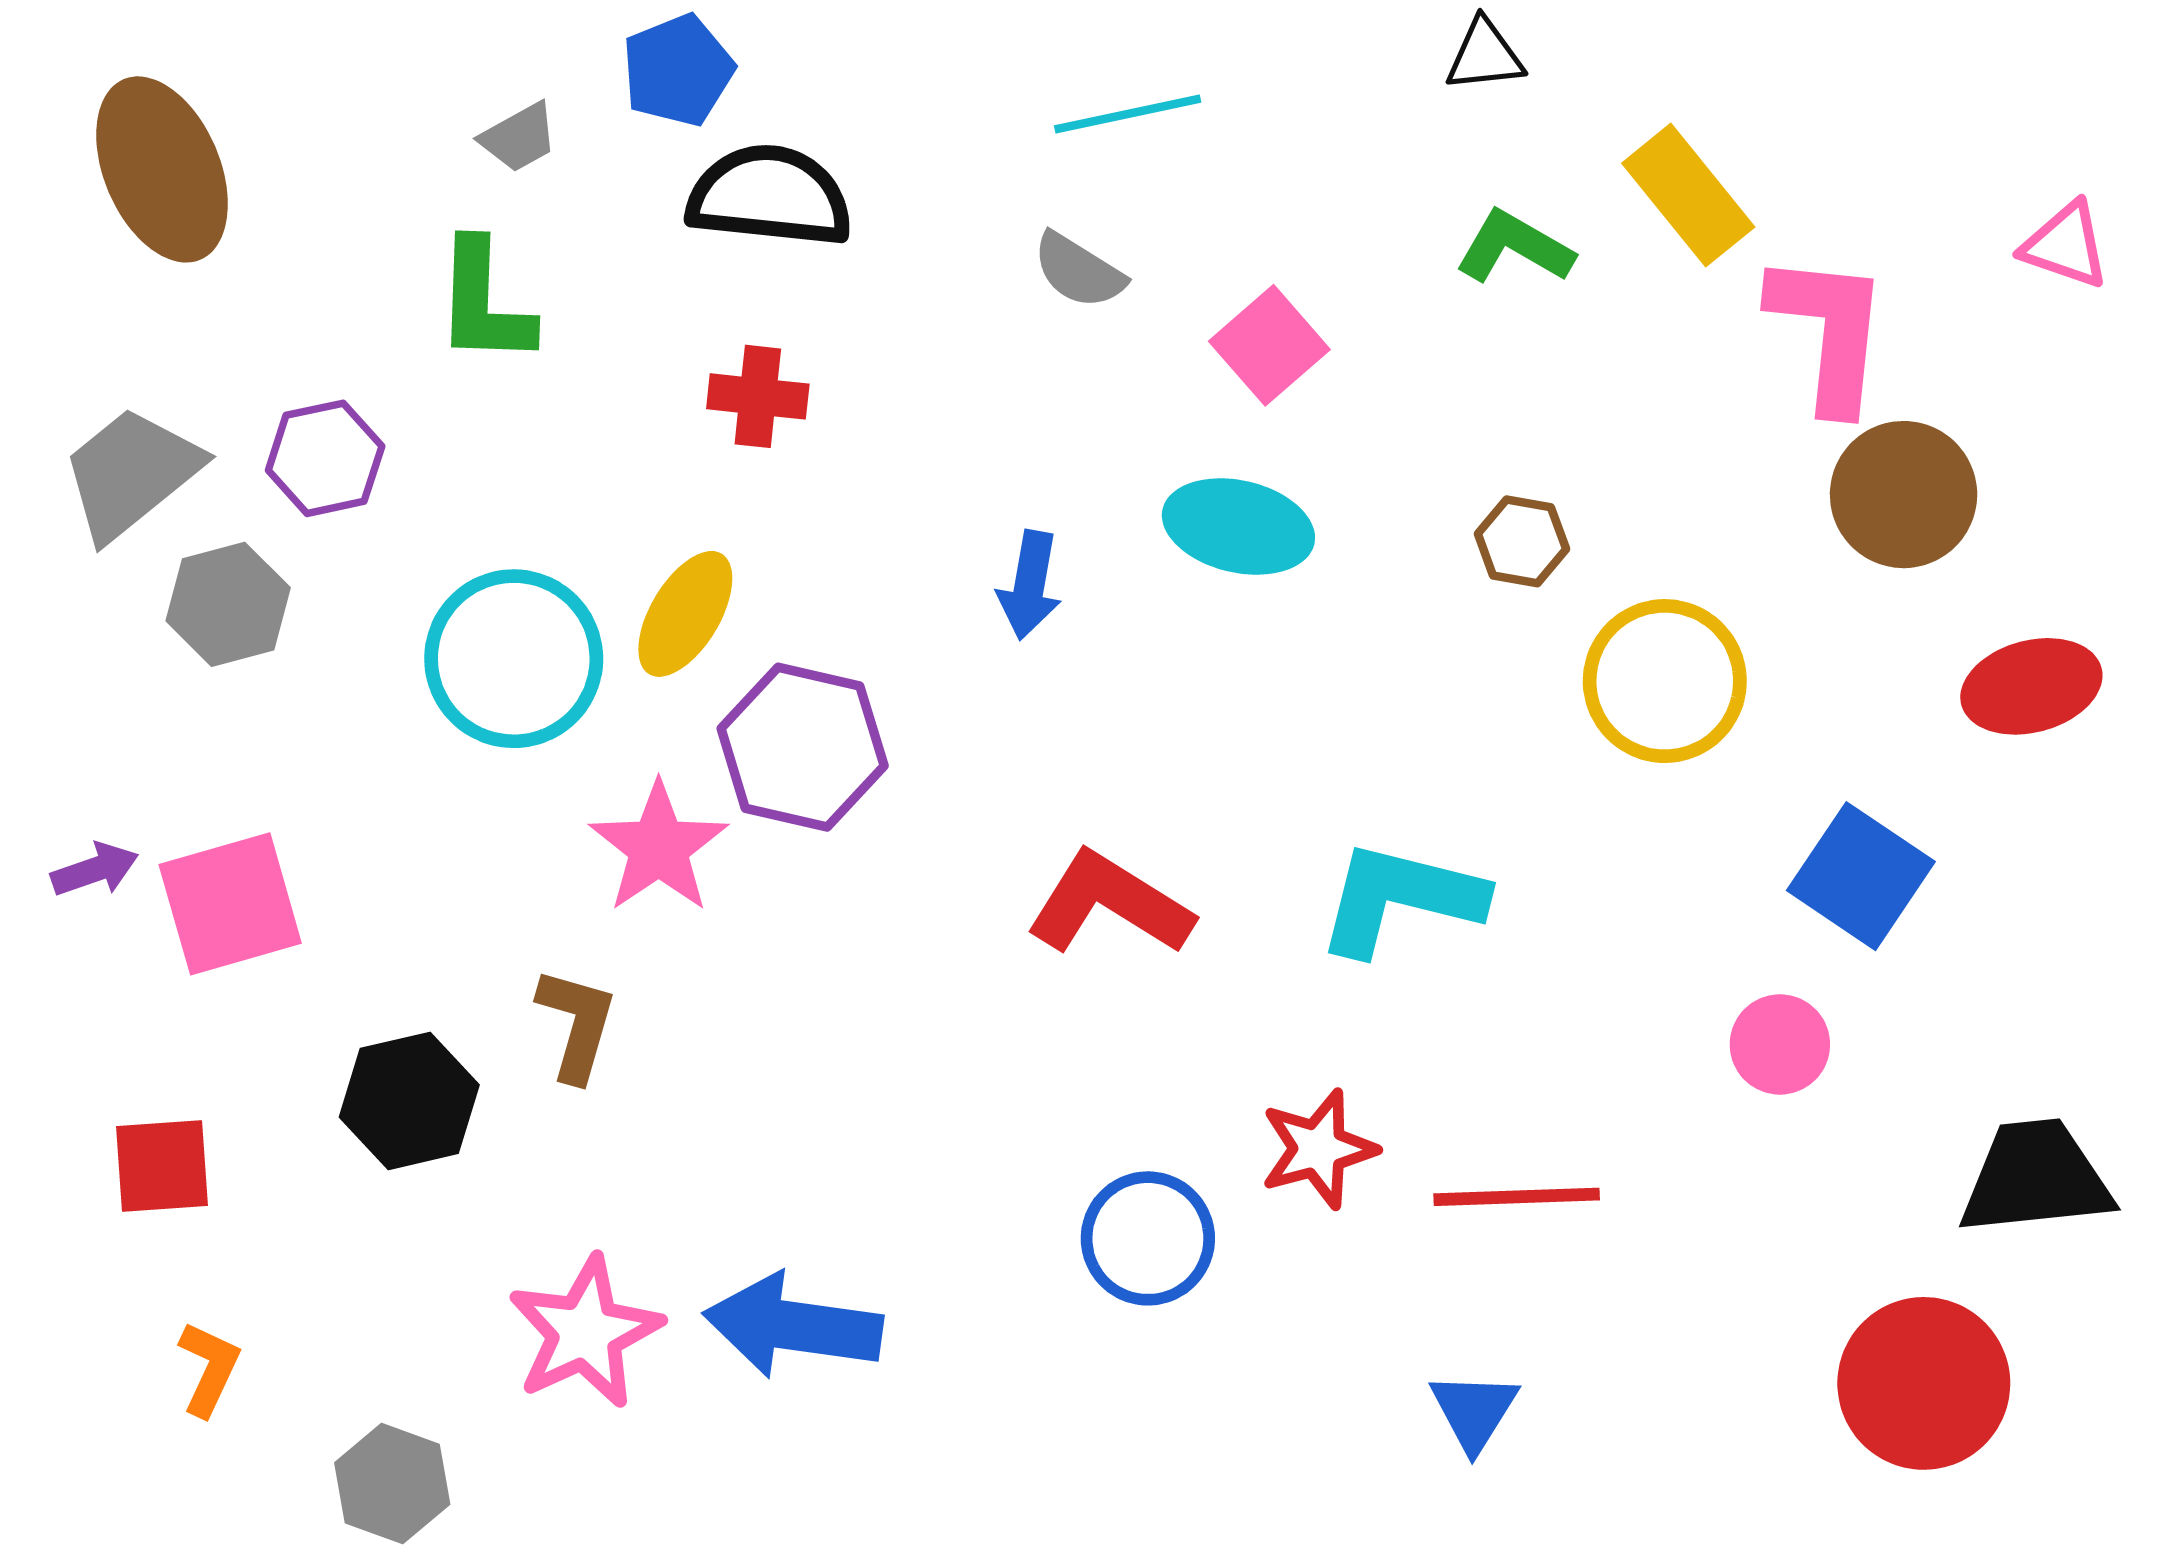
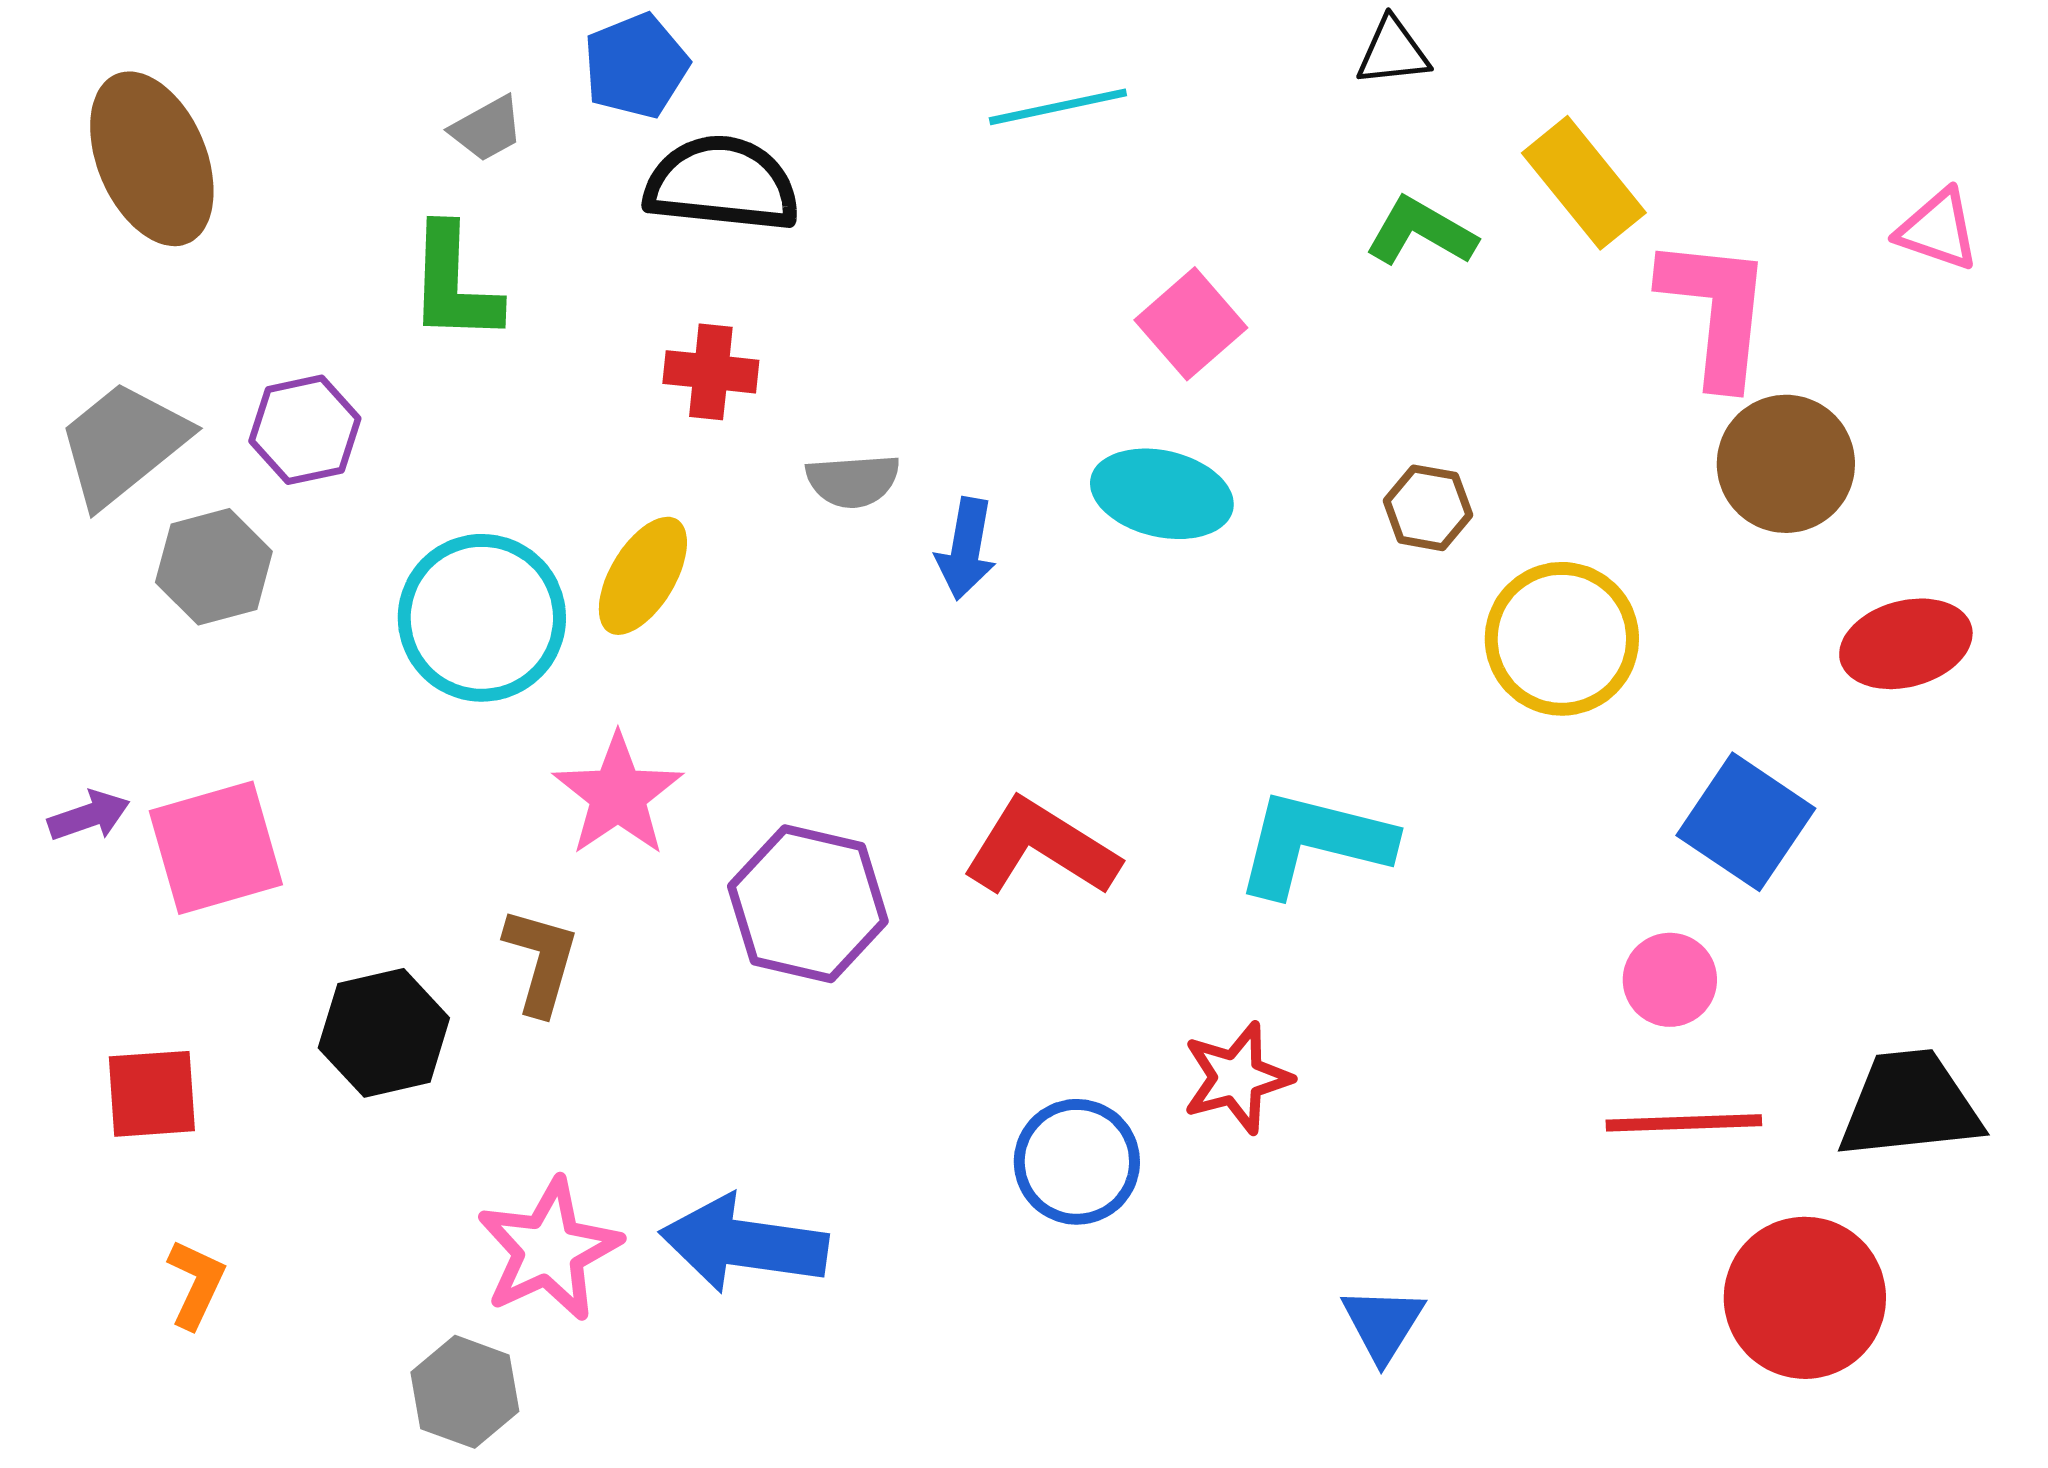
gray semicircle: (1079, 271) -> (853, 481), moved, turned -36
purple hexagon: (803, 747) -> (808, 904), moved
red line: (1517, 1197) -> (1684, 1123), moved
gray hexagon: (392, 1484) -> (465, 1392), moved

